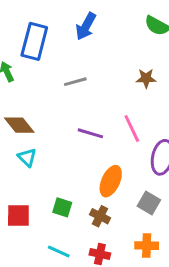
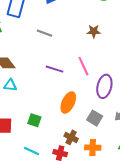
gray line: (75, 82) -> (44, 33), turned 35
cyan triangle: (27, 157) -> (10, 85), turned -40
brown cross: (100, 216) -> (71, 137), moved

